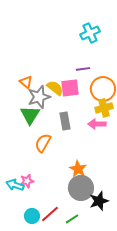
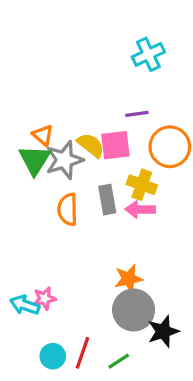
yellow cross: (104, 108) -> (142, 185), moved, turned 36
green triangle: (30, 115) -> (35, 160), moved
pink arrow: (97, 124) -> (140, 209), moved
orange semicircle: (43, 143) -> (68, 209), moved, turned -30
orange star: (78, 169) -> (129, 279), turned 30
red line: (50, 214) -> (82, 353), turned -30

